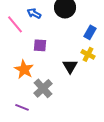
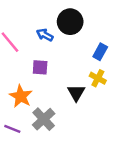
blue arrow: (34, 13) -> (45, 35), moved
purple line: (22, 107) -> (12, 129), moved

